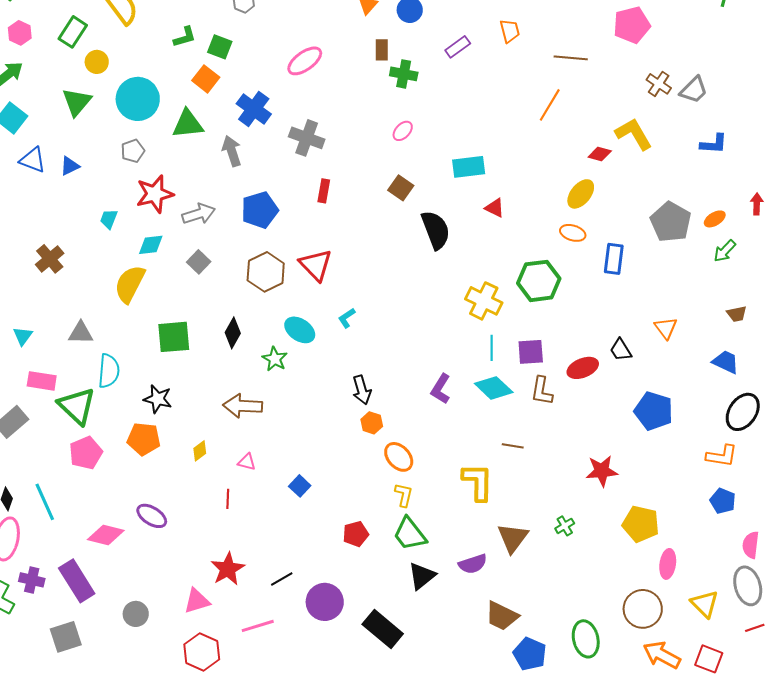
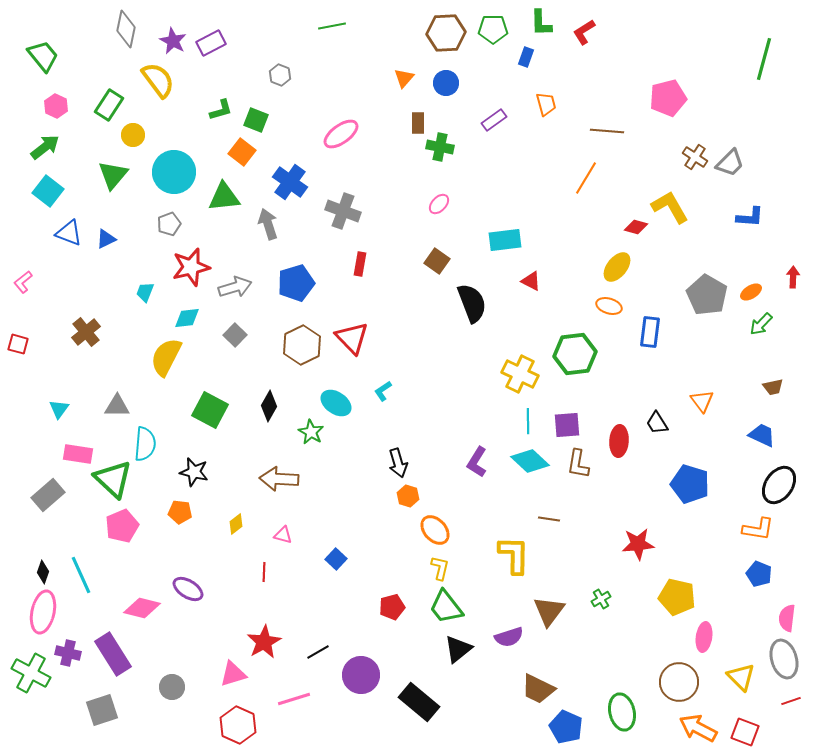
green square: (174, 337) -> (210, 410), turned 33
red ellipse: (583, 368) -> (619, 441), turned -64
orange pentagon: (144, 439) -> (180, 512), size x0.7

